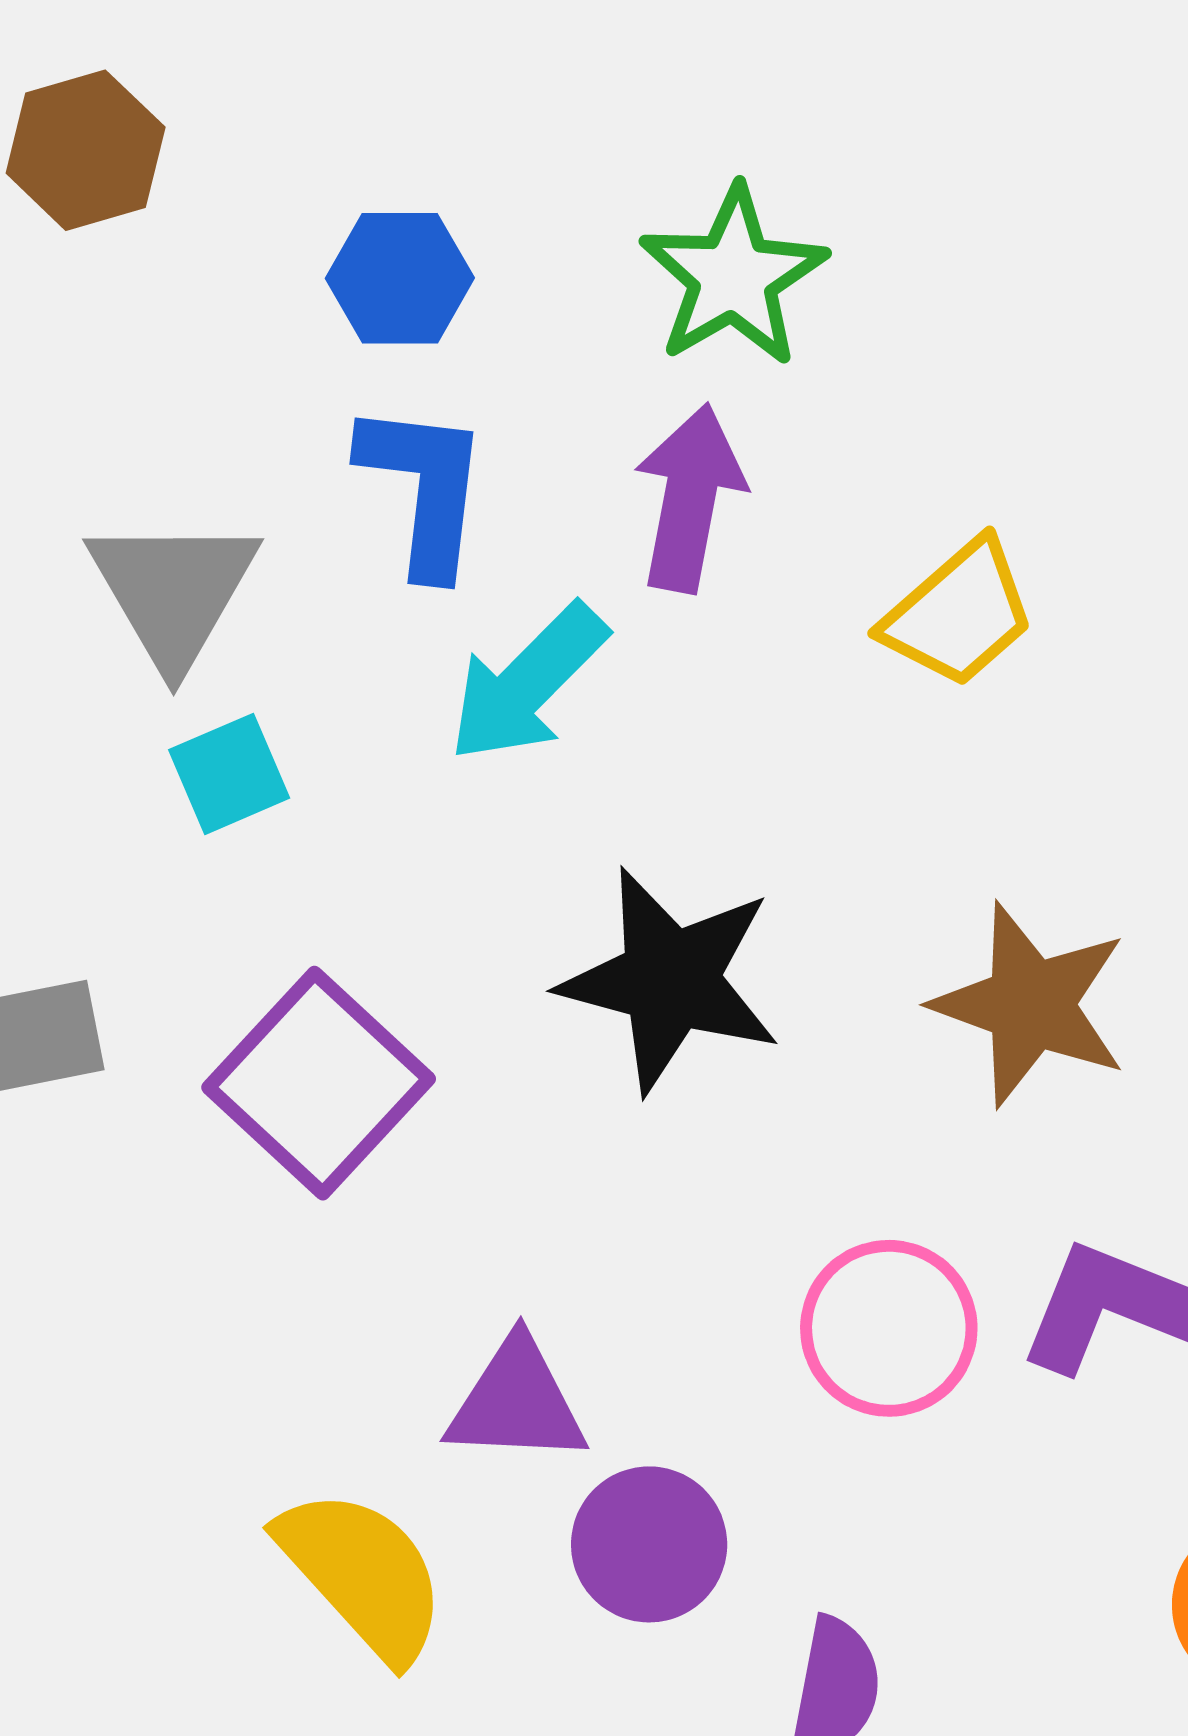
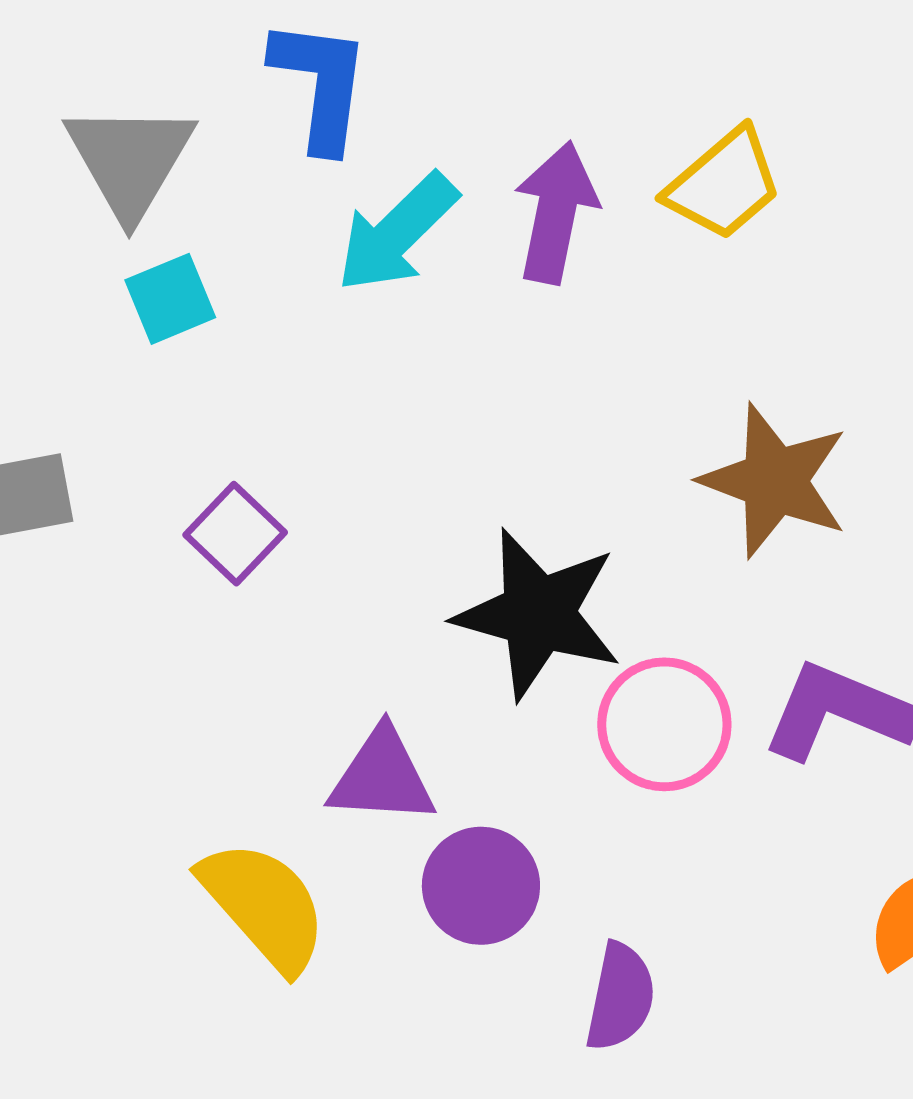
purple arrow: (690, 498) -> (556, 212), moved
black star: (670, 980) -> (538, 614), moved
purple square: (319, 1083) -> (235, 534), size x0.6

